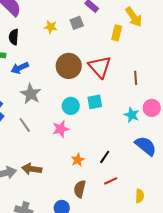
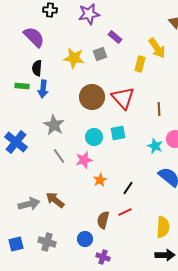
yellow star: (51, 27) -> (74, 58), size x1.5
blue arrow: (20, 68) -> (43, 89), moved, turned -60
gray line: (25, 125) -> (59, 156), moved
orange star: (78, 160) -> (100, 180), moved
brown arrow: (32, 169) -> (55, 200), turned 30
red line: (111, 181) -> (125, 212), moved
yellow semicircle: (140, 196) -> (163, 227), size x1.5

